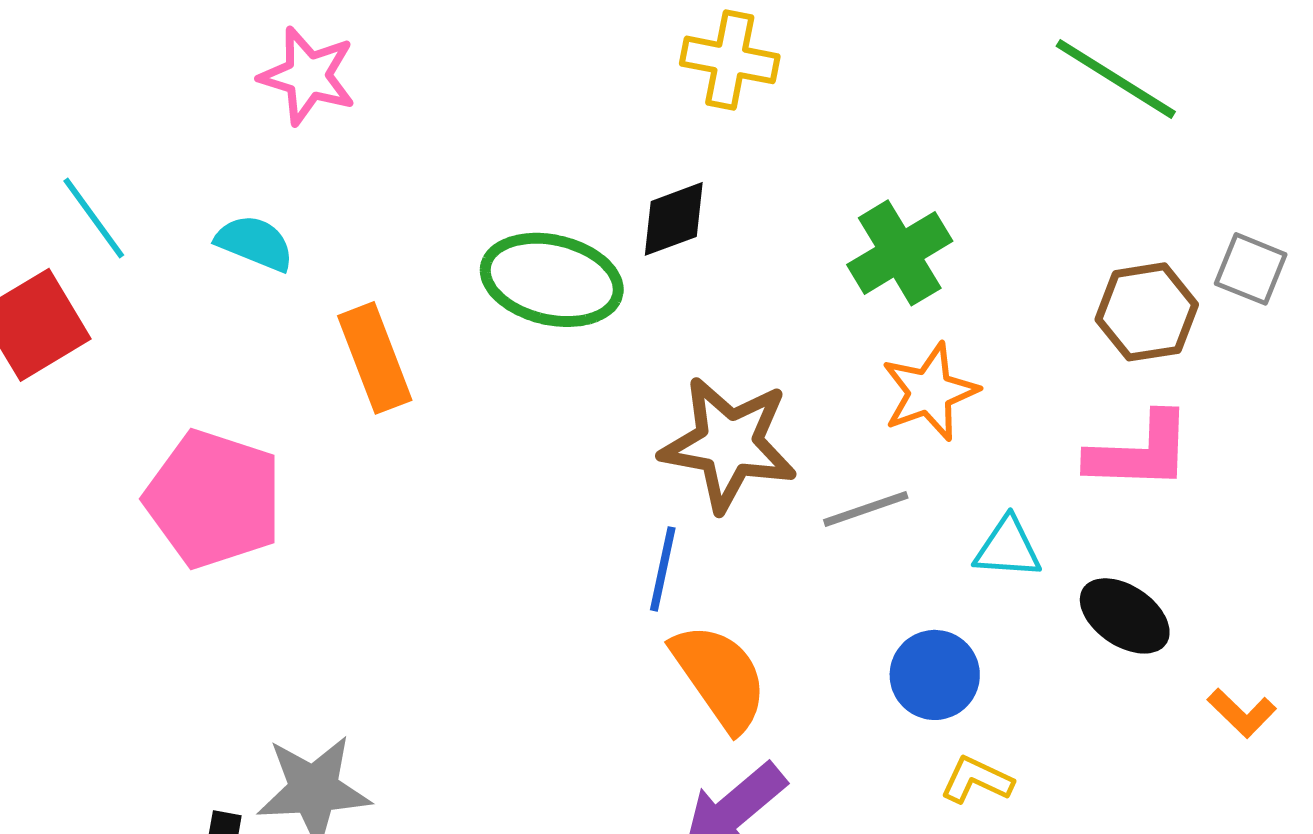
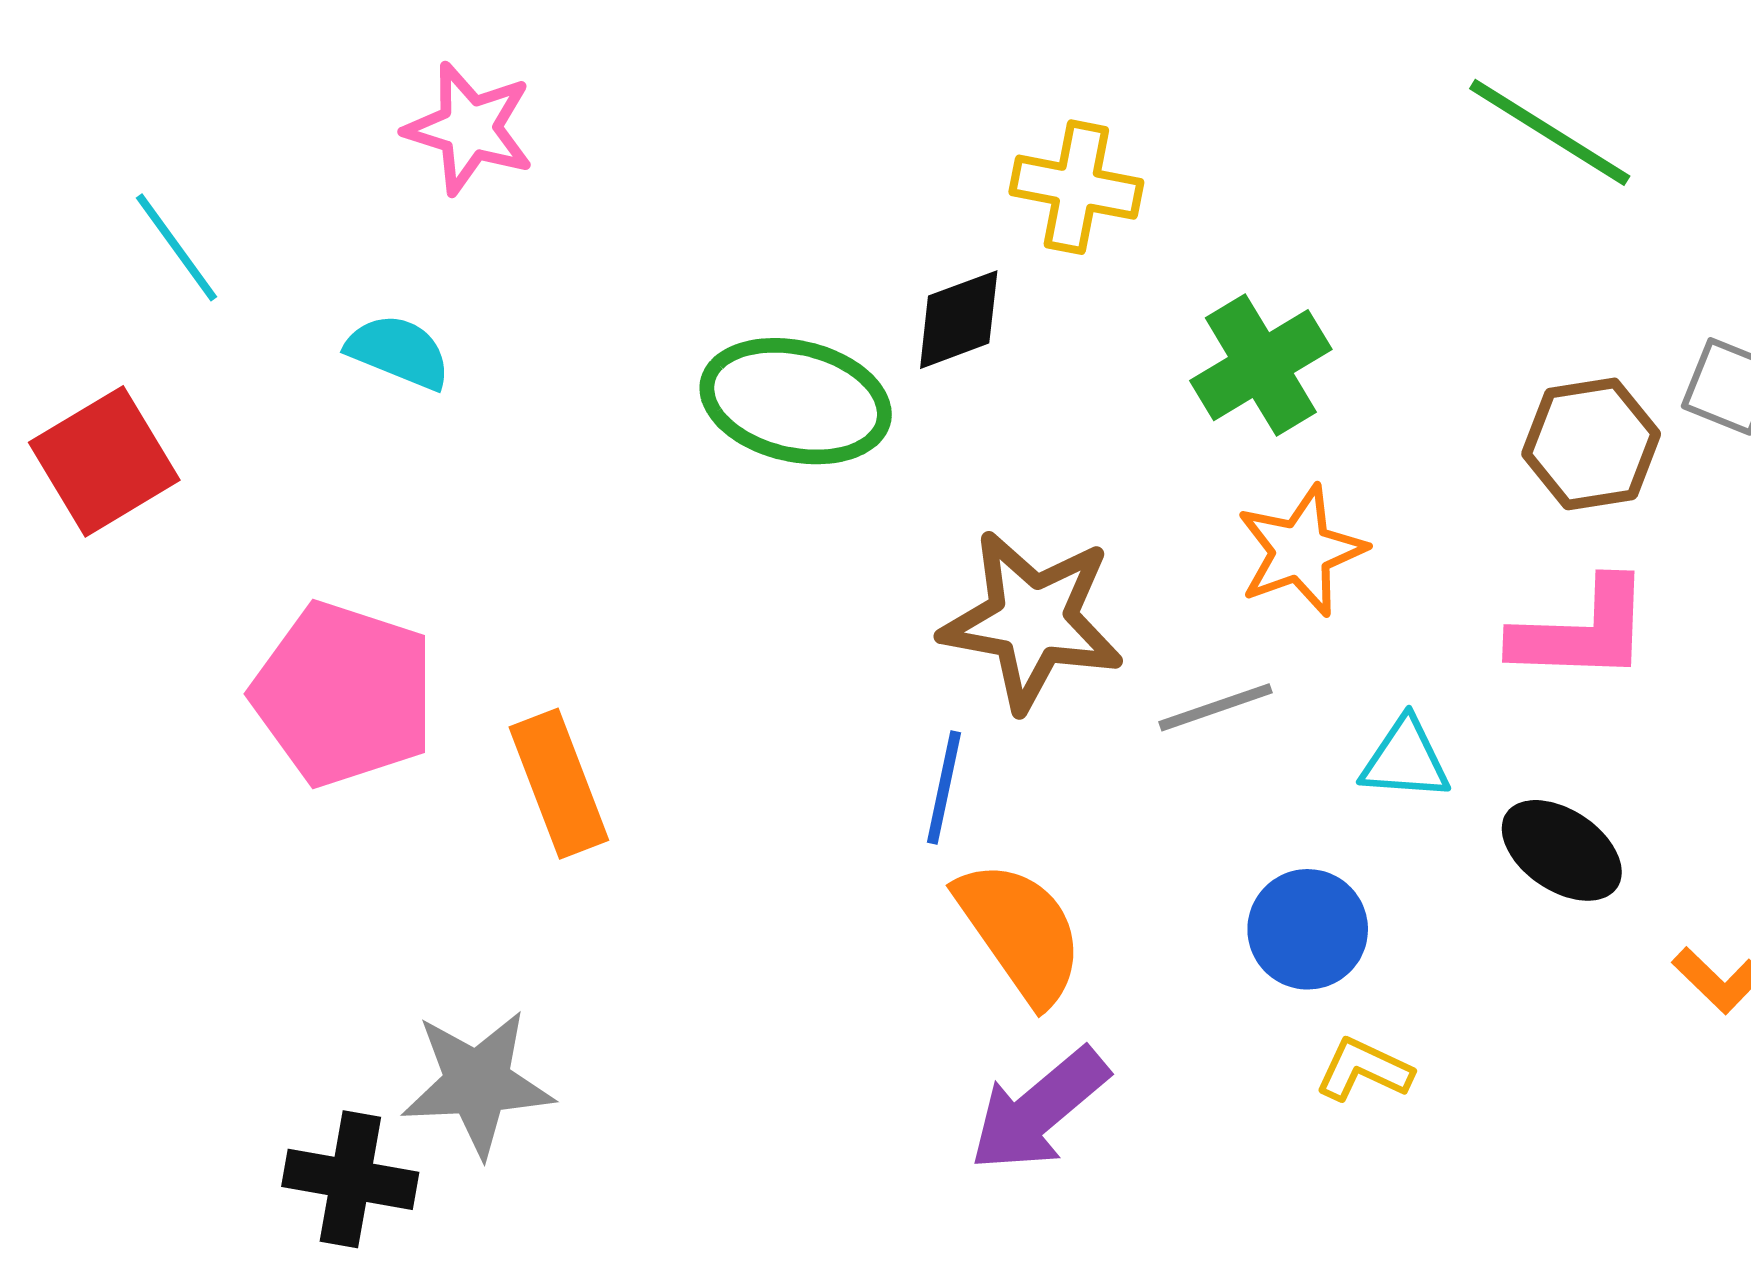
yellow cross: (730, 60) -> (1076, 187), moved
cyan line: (94, 218) -> (176, 247), moved
orange rectangle: (375, 358) -> (559, 784), moved

